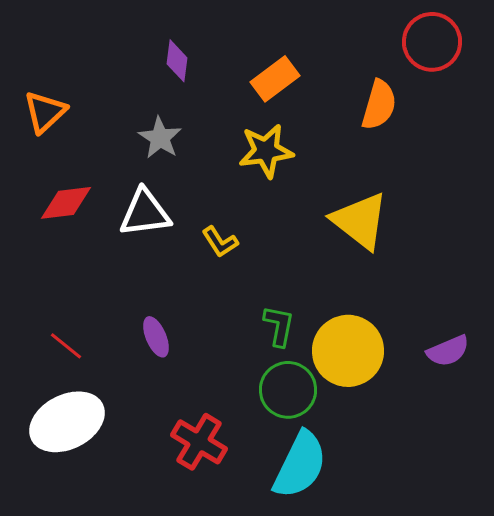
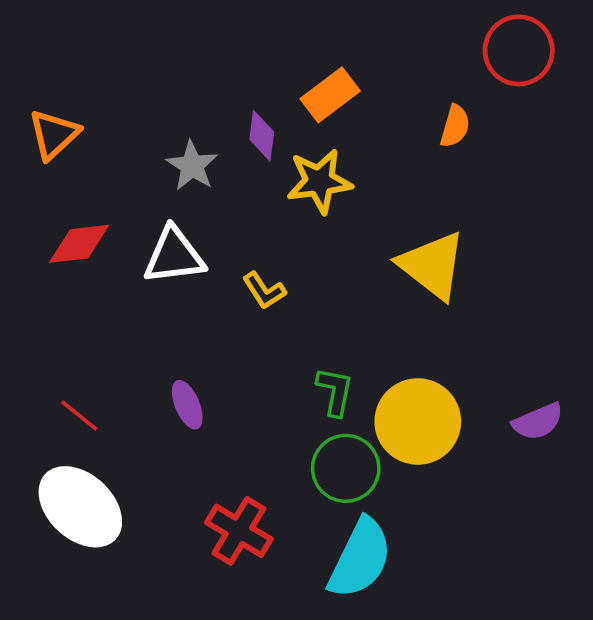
purple diamond: (177, 61) -> (262, 136), moved
orange semicircle: (379, 105) -> (455, 126), size x0.7
white ellipse: (67, 422) -> (80, 507), turned 70

